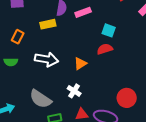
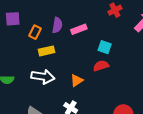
yellow rectangle: (48, 24) -> (46, 51), moved
orange rectangle: (18, 37) -> (35, 32), moved

